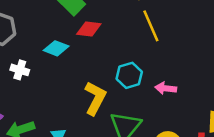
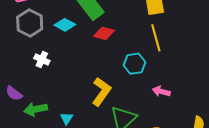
cyan diamond: (56, 48) -> (65, 25), moved
cyan hexagon: (129, 75) -> (134, 64), moved

